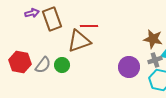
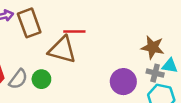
brown triangle: (79, 41) -> (62, 50), turned 35
gray cross: (155, 60) -> (155, 73), turned 32

